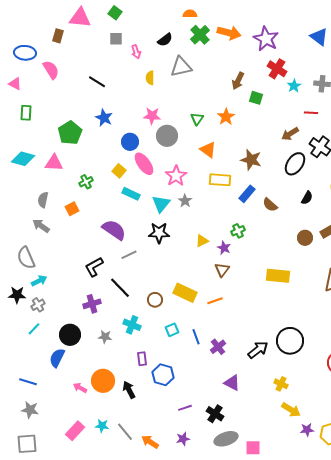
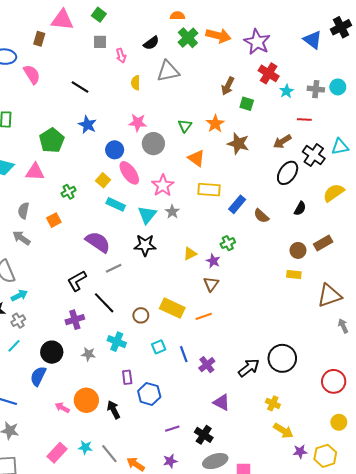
brown star: (251, 160) -> (238, 144), moved
yellow rectangle: (278, 276) -> (294, 275), moved, size x0.6

